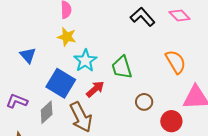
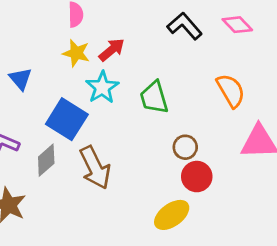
red arrow: (95, 89) -> (112, 50), moved
red circle: (171, 121) -> (197, 177), moved

